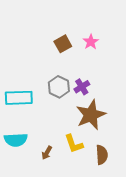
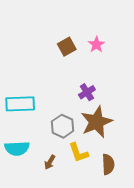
gray hexagon: (59, 87) -> (63, 126), moved

